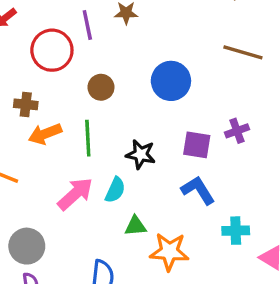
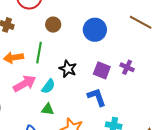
purple cross: (237, 131) -> (127, 67), turned 32
orange arrow: (45, 134) -> (14, 58), moved
green triangle: (135, 226) -> (48, 109), moved

